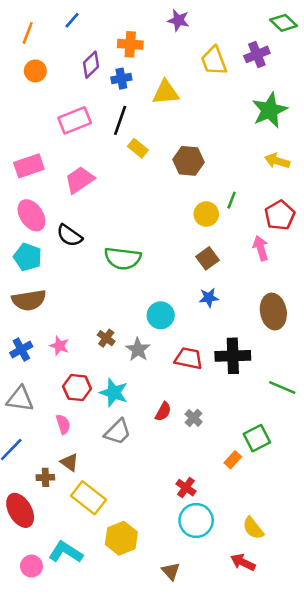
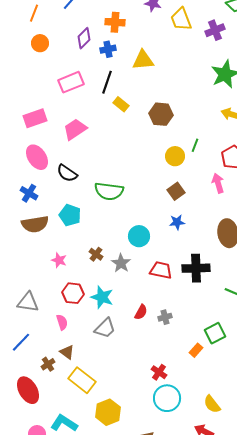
yellow trapezoid: (214, 61) -> (181, 19), moved
cyan pentagon: (28, 257) -> (70, 215), moved
blue cross: (21, 350) -> (29, 193), moved, turned -30
gray cross: (194, 418) -> (165, 317), turned 32
brown cross: (45, 477) -> (48, 364), turned -32

